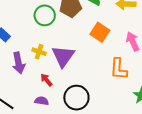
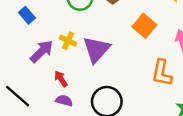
purple arrow: (19, 63) -> (42, 51), turned -130
red arrow: (46, 80) -> (61, 79), moved

